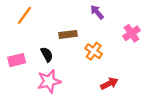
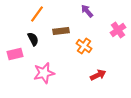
orange line: (24, 15) -> (37, 14), moved
black semicircle: (47, 54) -> (33, 39), moved

